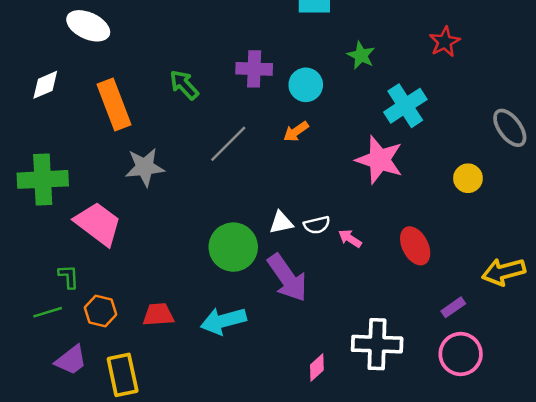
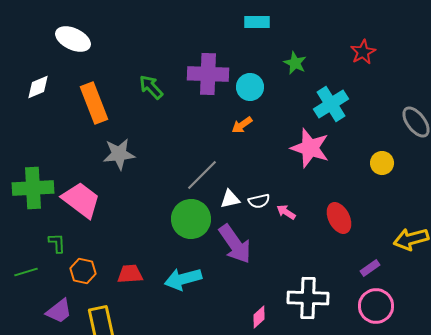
purple cross: (254, 69) -> (208, 74), size x1.4
gray line: (228, 144) -> (202, 175), moved
green cross: (43, 179) -> (33, 188), moved
green line: (48, 312) -> (26, 272), moved

